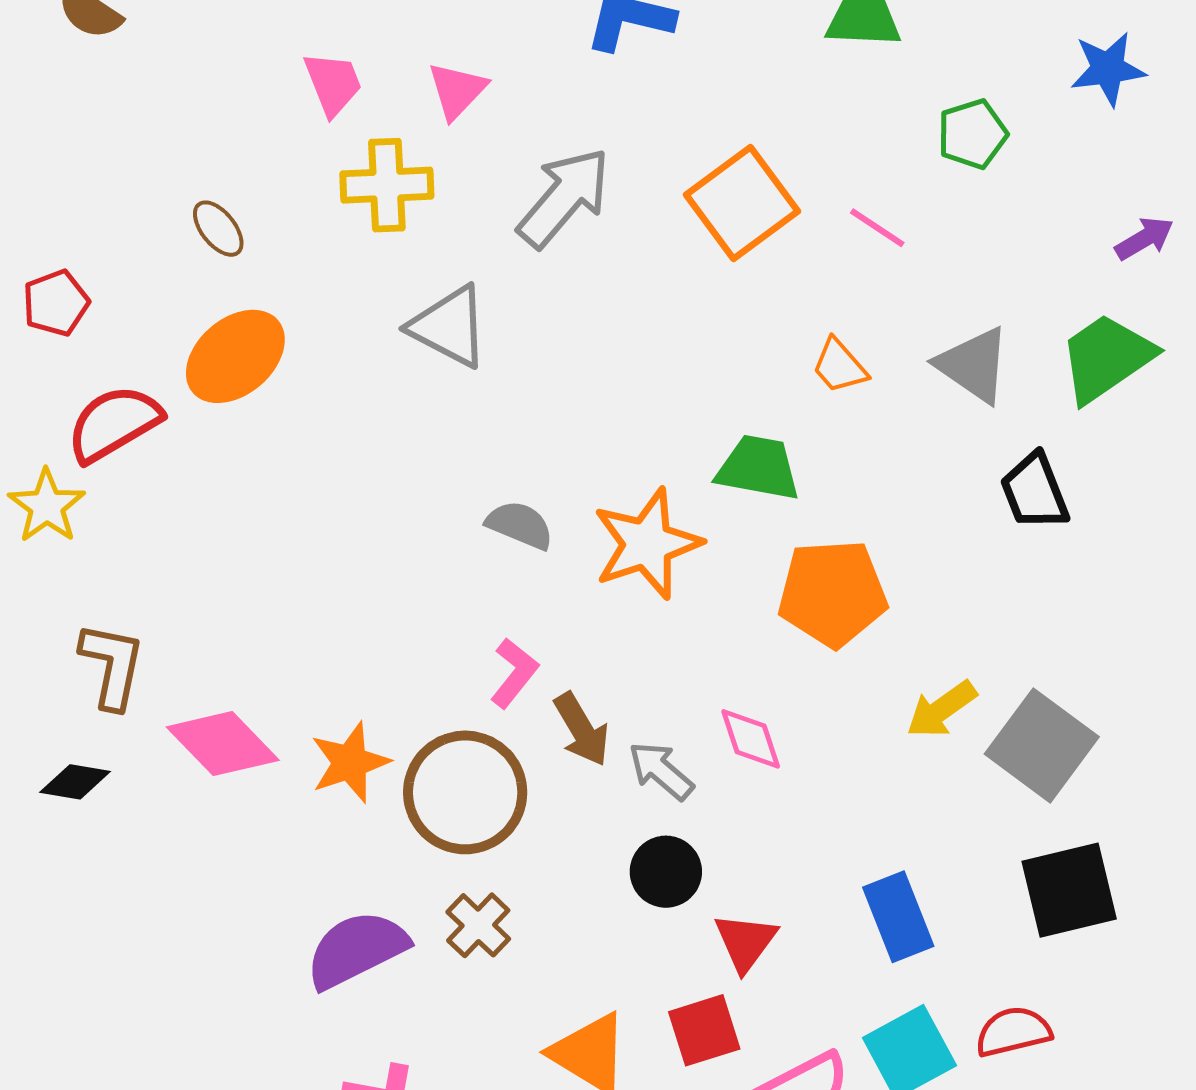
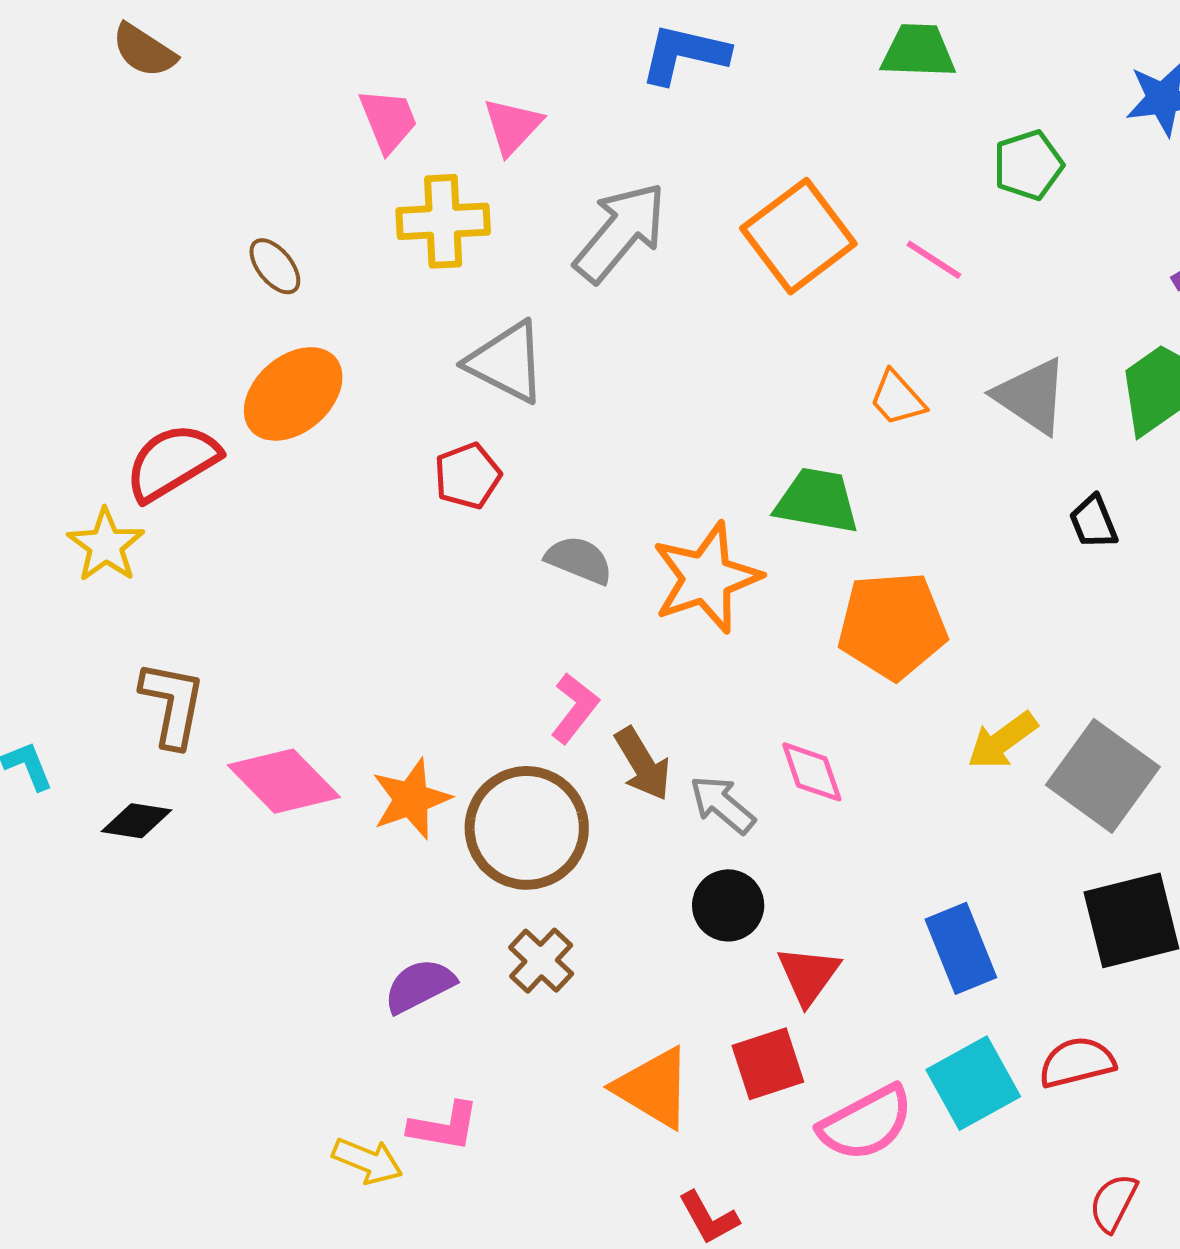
red pentagon: (56, 303) -> (468, 476), moved
black trapezoid: (1035, 491) -> (1093, 522), size x0.7
purple semicircle: (357, 949) -> (419, 986), size x0.7

